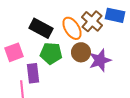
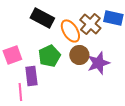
black rectangle: (41, 28) -> (42, 18), moved
green pentagon: (51, 53) -> (49, 56), turned -30

